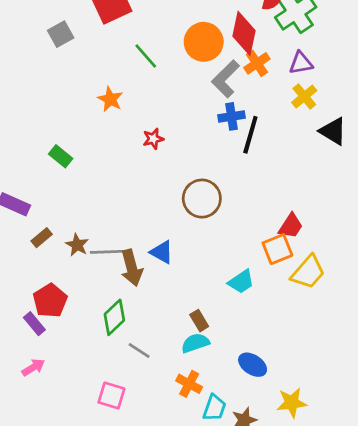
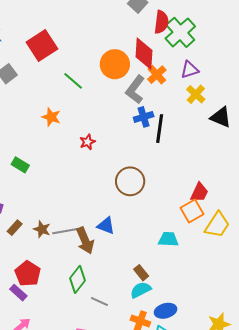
cyan trapezoid: (241, 282) -> (168, 239), turned -135
blue ellipse: (253, 365) -> (166, 311), moved, turned -40

